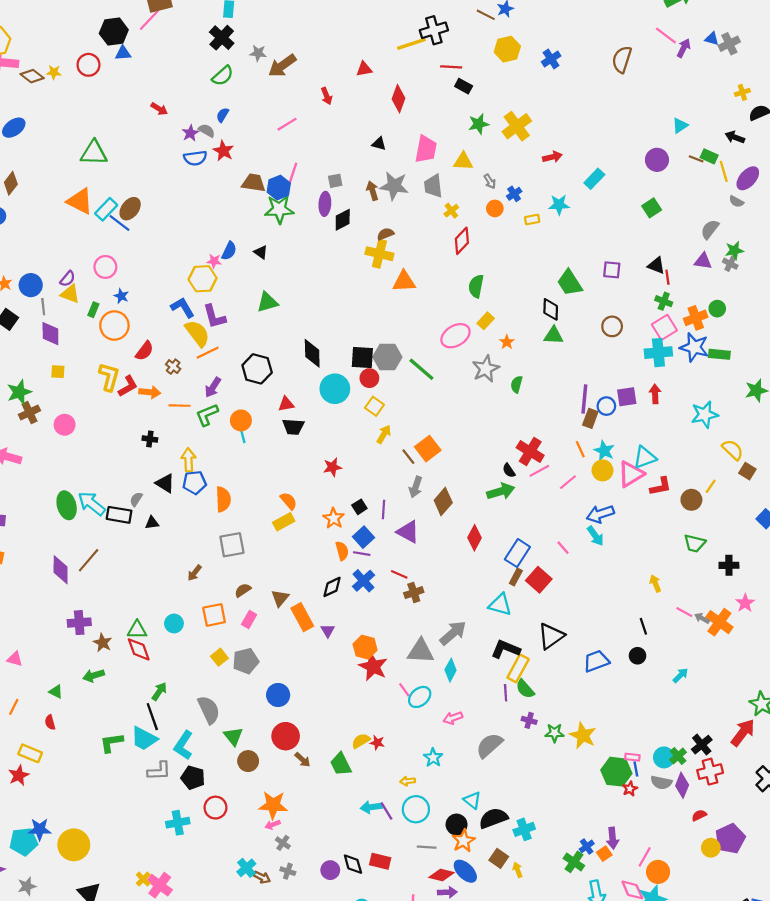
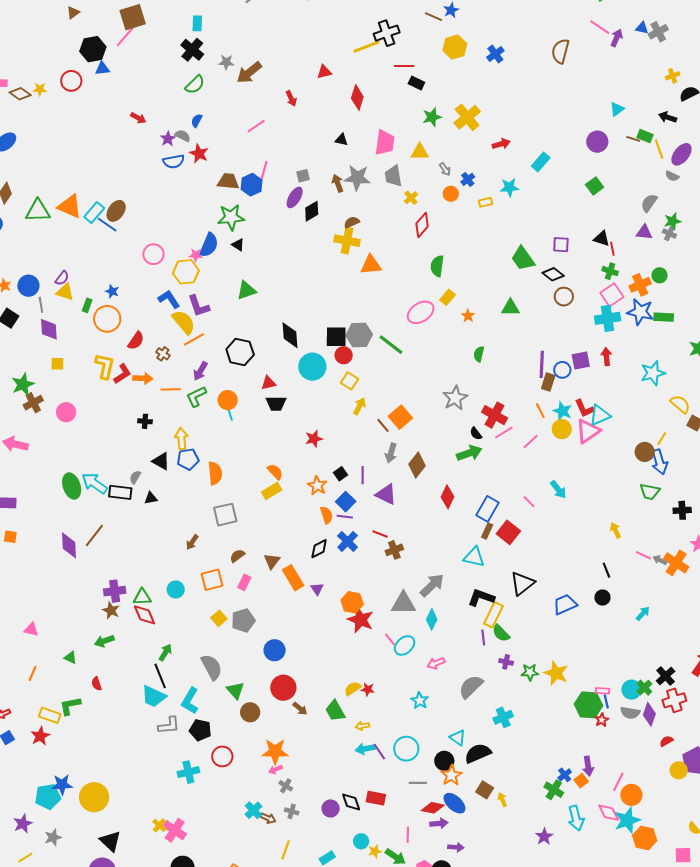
green triangle: (94, 153) -> (38, 211), moved
purple ellipse: (325, 204) -> (295, 197), turned 30
green star: (279, 209) -> (231, 217), moved
blue semicircle: (229, 251) -> (209, 245), size x1.4
pink circle: (105, 267) -> (153, 254), moved
black diamond: (551, 309) -> (553, 274), moved, turned -50
gray star: (486, 369) -> (455, 398), moved
red L-shape: (661, 486) -> (584, 408), moved, turned 80
blue arrow: (600, 514) -> (659, 462), moved, turned -85
purple cross: (79, 623) -> (115, 591), moved
red semicircle: (50, 722) -> (97, 684), moved
green L-shape: (112, 743) -> (70, 706), moved
yellow arrow: (408, 781) -> (362, 726), moved
cyan cross: (524, 829) -> (503, 717), moved

